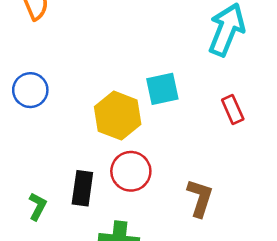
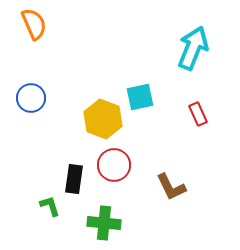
brown L-shape: (200, 198) -> (171, 187), turned 136
green L-shape: (38, 206) -> (50, 206), moved, turned -45

